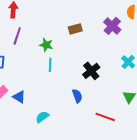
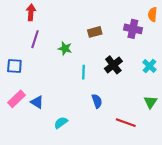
purple cross: (112, 26) -> (133, 29), turned -30
cyan line: (50, 65) -> (83, 72), moved
black cross: (91, 71) -> (113, 65), moved

